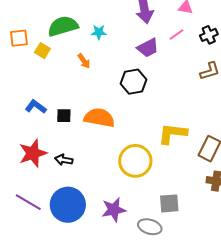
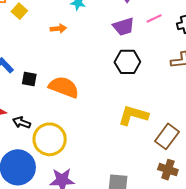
orange arrow: (84, 61) -> (58, 29), turned -70
black hexagon: (134, 82) -> (127, 62), moved
yellow circle: (135, 161) -> (50, 139), moved

